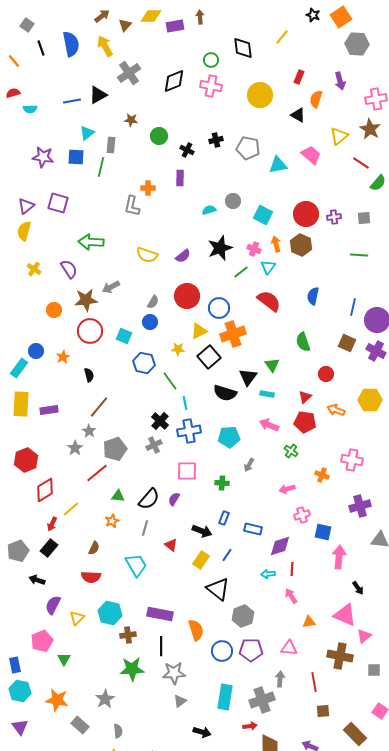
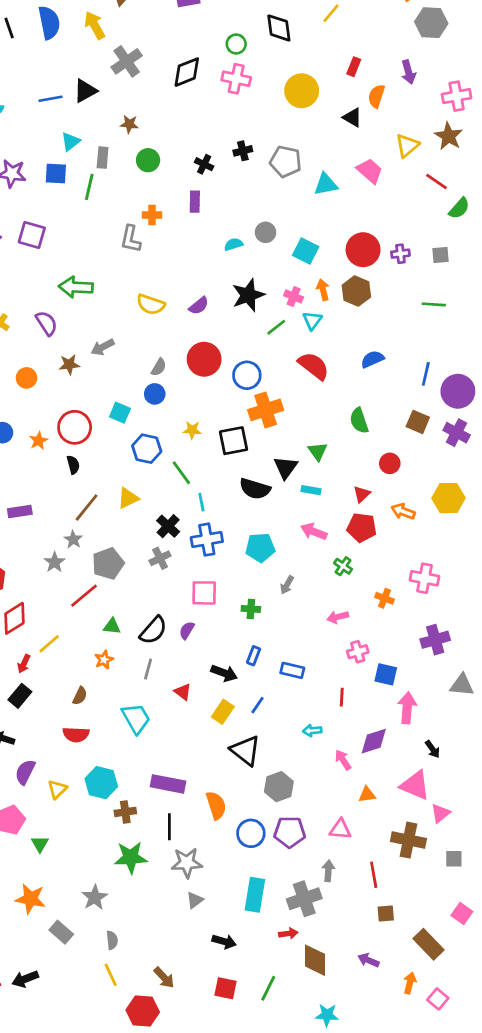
green circle: (159, 136) -> (148, 160), moved
blue semicircle: (313, 296) -> (372, 359), turned 54
brown star: (86, 300) -> (69, 365), size x0.7
red circle: (90, 331) -> (75, 427), moved
yellow triangle: (199, 331) -> (128, 498), moved
black square: (209, 357) -> (234, 441), turned 30
purple diamond: (280, 546) -> (374, 741), moved
red line: (292, 569) -> (342, 697), moved

